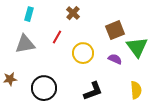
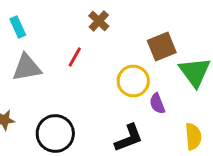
cyan rectangle: (29, 14) -> (18, 27), moved, turned -40
yellow circle: (83, 53) -> (133, 81), moved
purple semicircle: (115, 59) -> (157, 103), moved, turned -136

